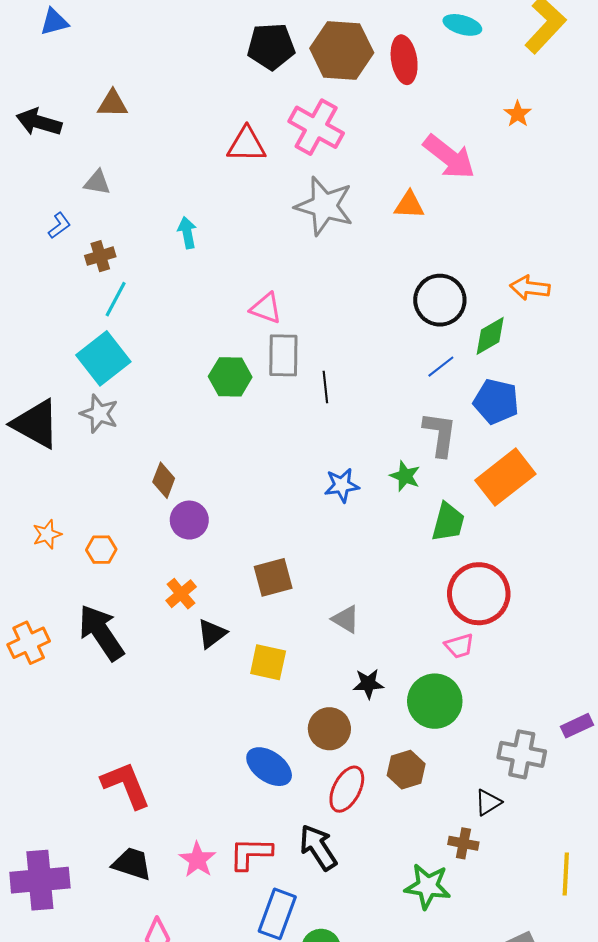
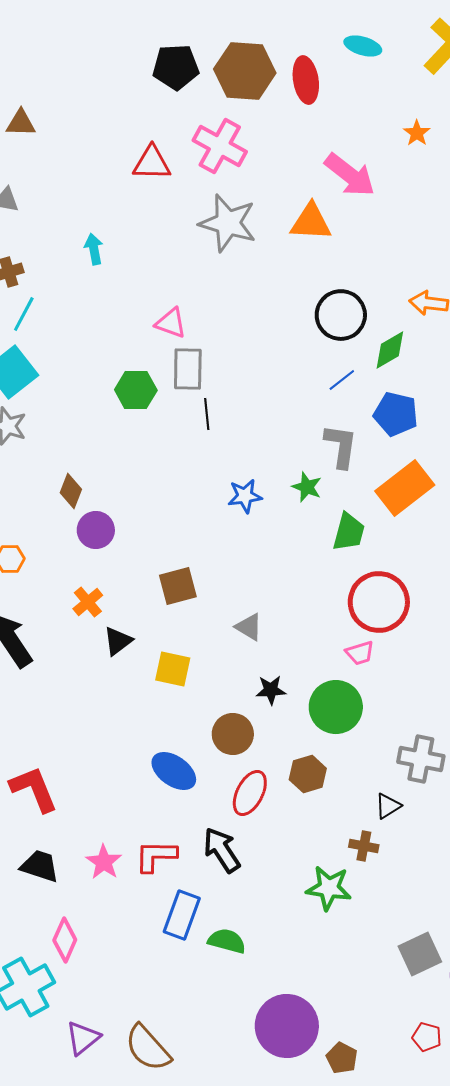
orange triangle: (409, 205) -> (311, 222), size x1.4
black line: (325, 387) -> (207, 414), moved

